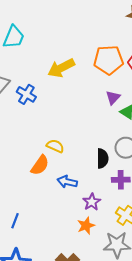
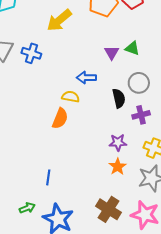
purple triangle: (113, 98) -> (112, 53), moved
blue arrow: (67, 182) -> (86, 78), moved
purple star: (92, 202) -> (118, 143), turned -30

